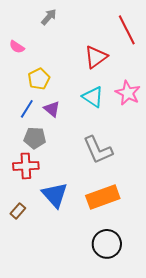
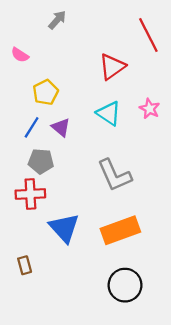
pink star: (128, 93) -> (150, 109), size x0.7
brown rectangle: (18, 211) -> (25, 265), moved, turned -56

